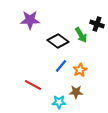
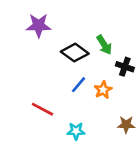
black cross: (97, 24) -> (125, 67), moved
brown star: (76, 92) -> (126, 125), moved

